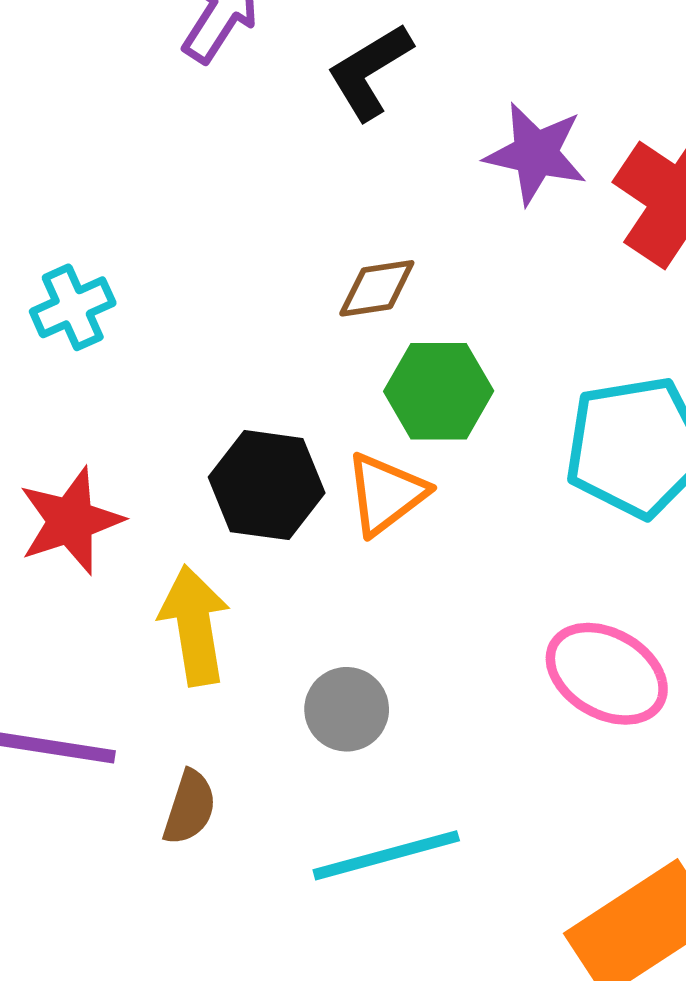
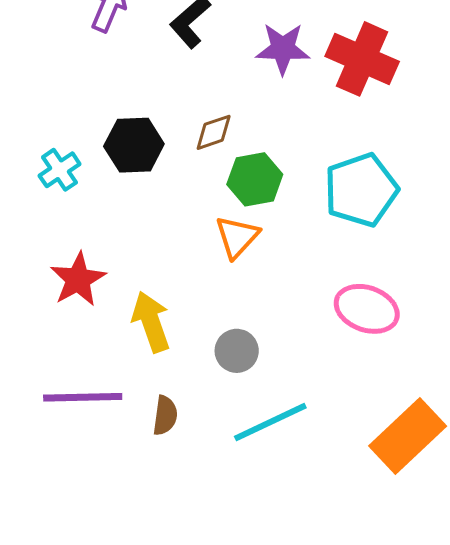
black hexagon: (267, 485) -> (134, 145), moved

